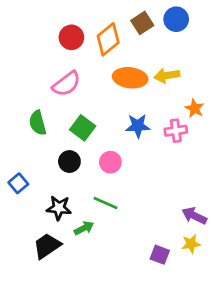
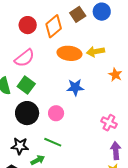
green square: (83, 128) -> (26, 85), moved
pink cross: (176, 131) -> (109, 123), moved, turned 35
black circle: (69, 162) -> (27, 113), size x1.5
purple arrow: (194, 216) -> (116, 151), turned 60

